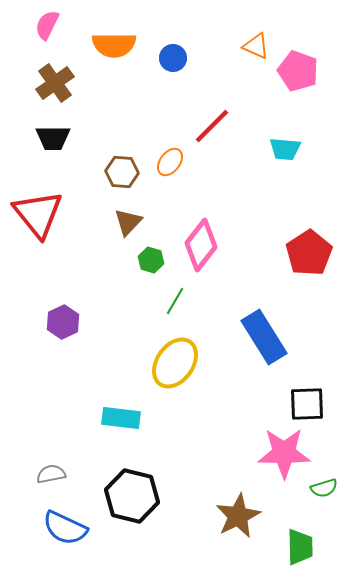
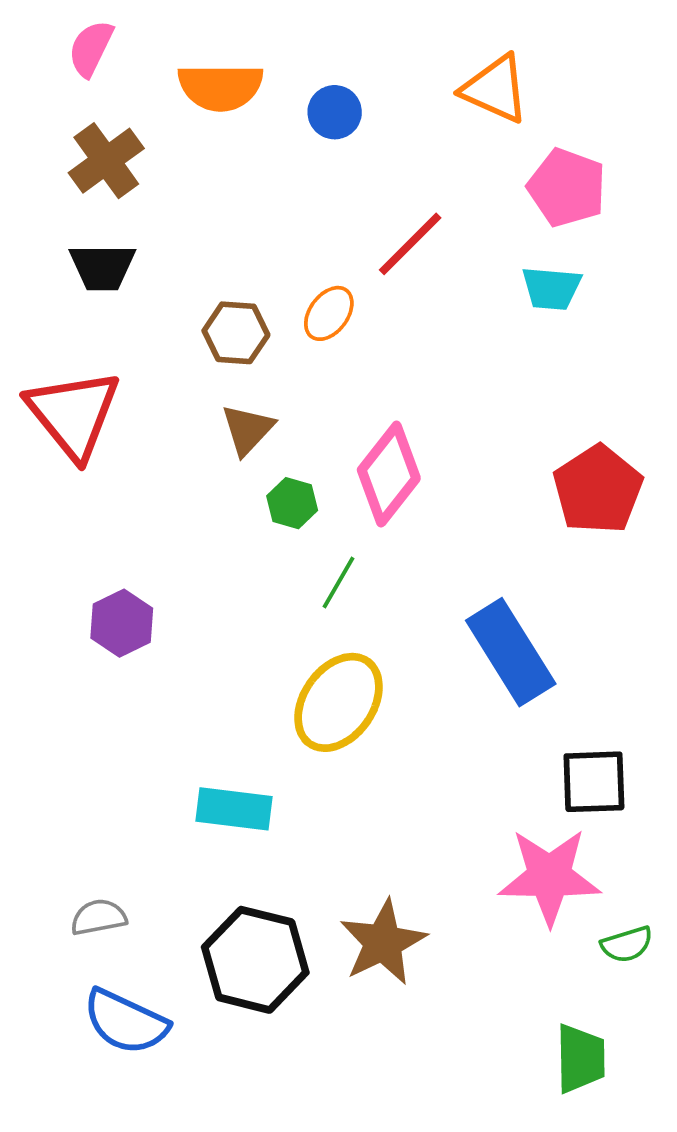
orange triangle: (256, 46) -> (495, 89), size x1.4
pink pentagon: (298, 71) -> (567, 188), moved
brown star: (238, 516) -> (383, 942), moved

